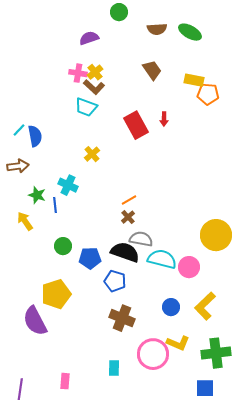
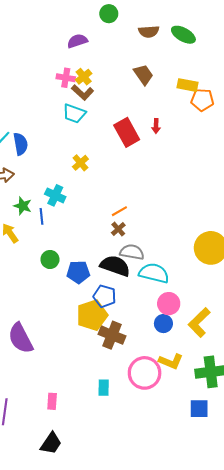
pink circle: (189, 267) -> (169, 304), moved
yellow pentagon: (56, 294) -> (92, 315), moved

